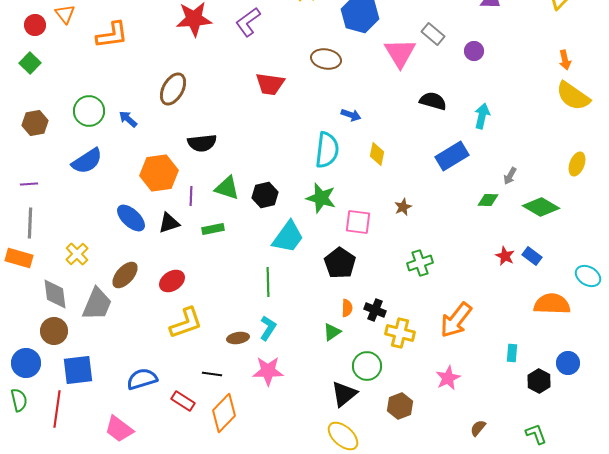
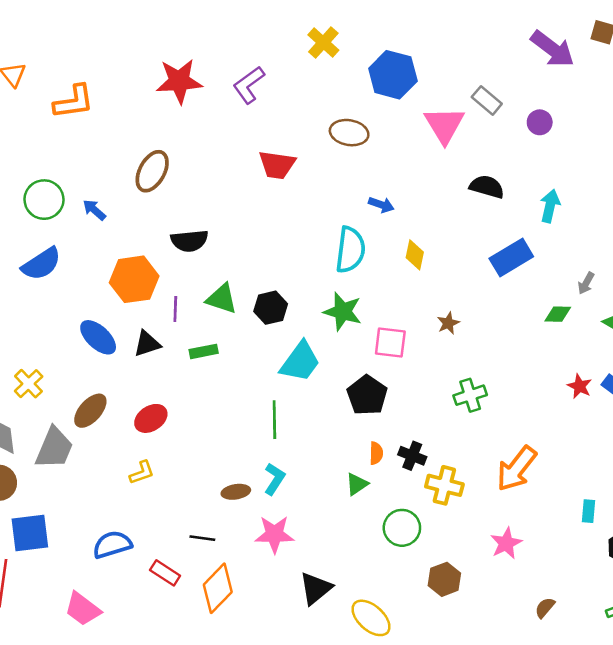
yellow L-shape: (186, 323) -> (142, 472), moved, size x0.6
black triangle: (344, 394) -> (316, 588), moved

